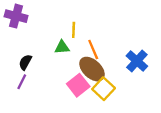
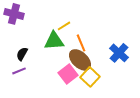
yellow line: (74, 30) -> (64, 26), turned 56
green triangle: (62, 47) -> (54, 41), size x1.5
purple line: (22, 82) -> (19, 71), turned 40

